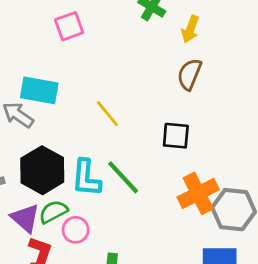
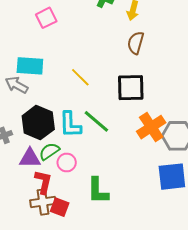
black square: (176, 136) -> (131, 88), size x1.4
purple triangle: (25, 218) -> (30, 158), turned -35

